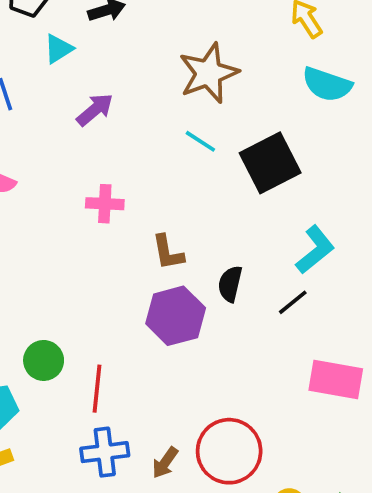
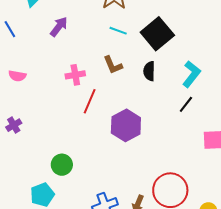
brown L-shape: (168, 252) -> (113, 65), moved
black semicircle: (230, 284) -> (149, 71), moved
red line: (97, 389) -> (90, 101), moved, turned 30

